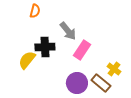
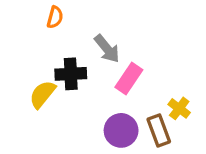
brown rectangle: (101, 83) -> (159, 130), turned 30

